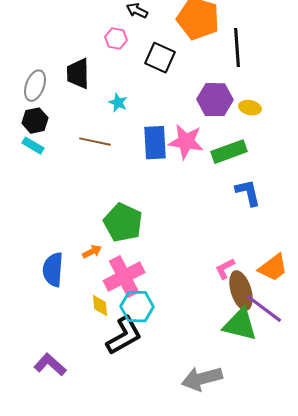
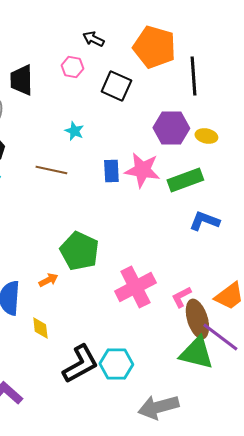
black trapezoid: (78, 74) -> (21, 80), moved
blue rectangle: (155, 143) -> (111, 171), size x0.7
blue L-shape: (248, 193) -> (204, 221), turned -56
pink cross: (124, 277) -> (135, 287), moved
yellow diamond: (100, 306) -> (40, 328), moved
cyan hexagon: (137, 307) -> (116, 364), moved

